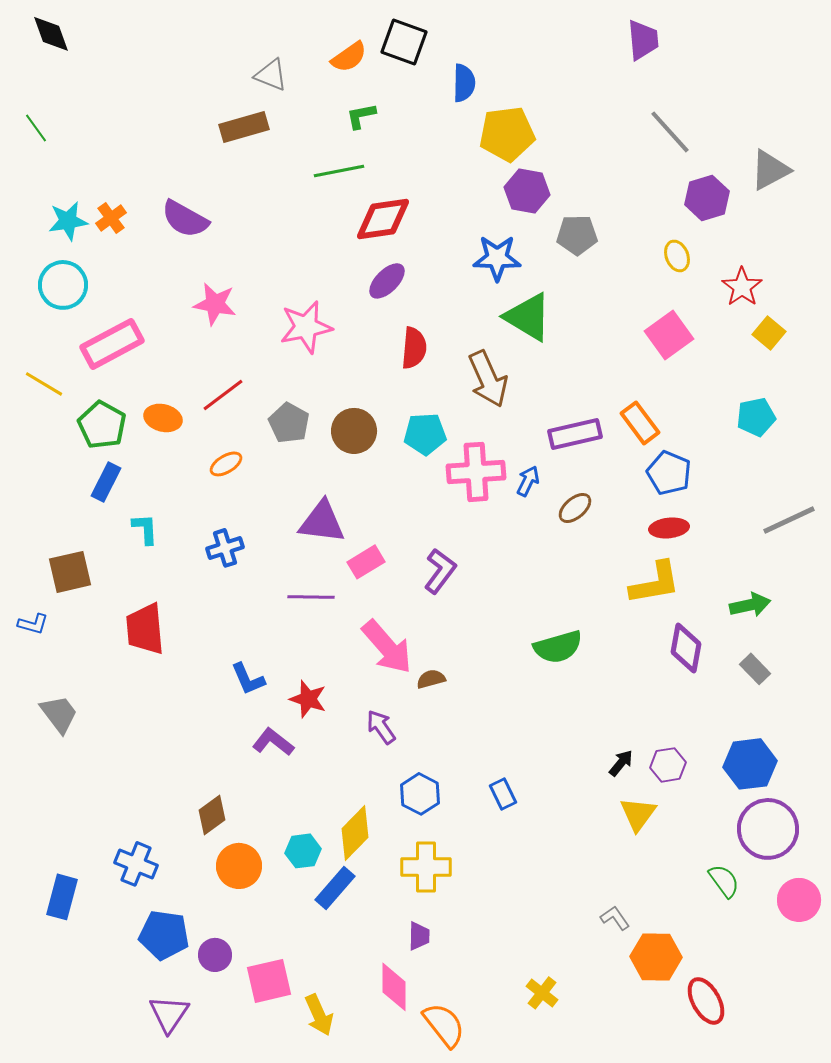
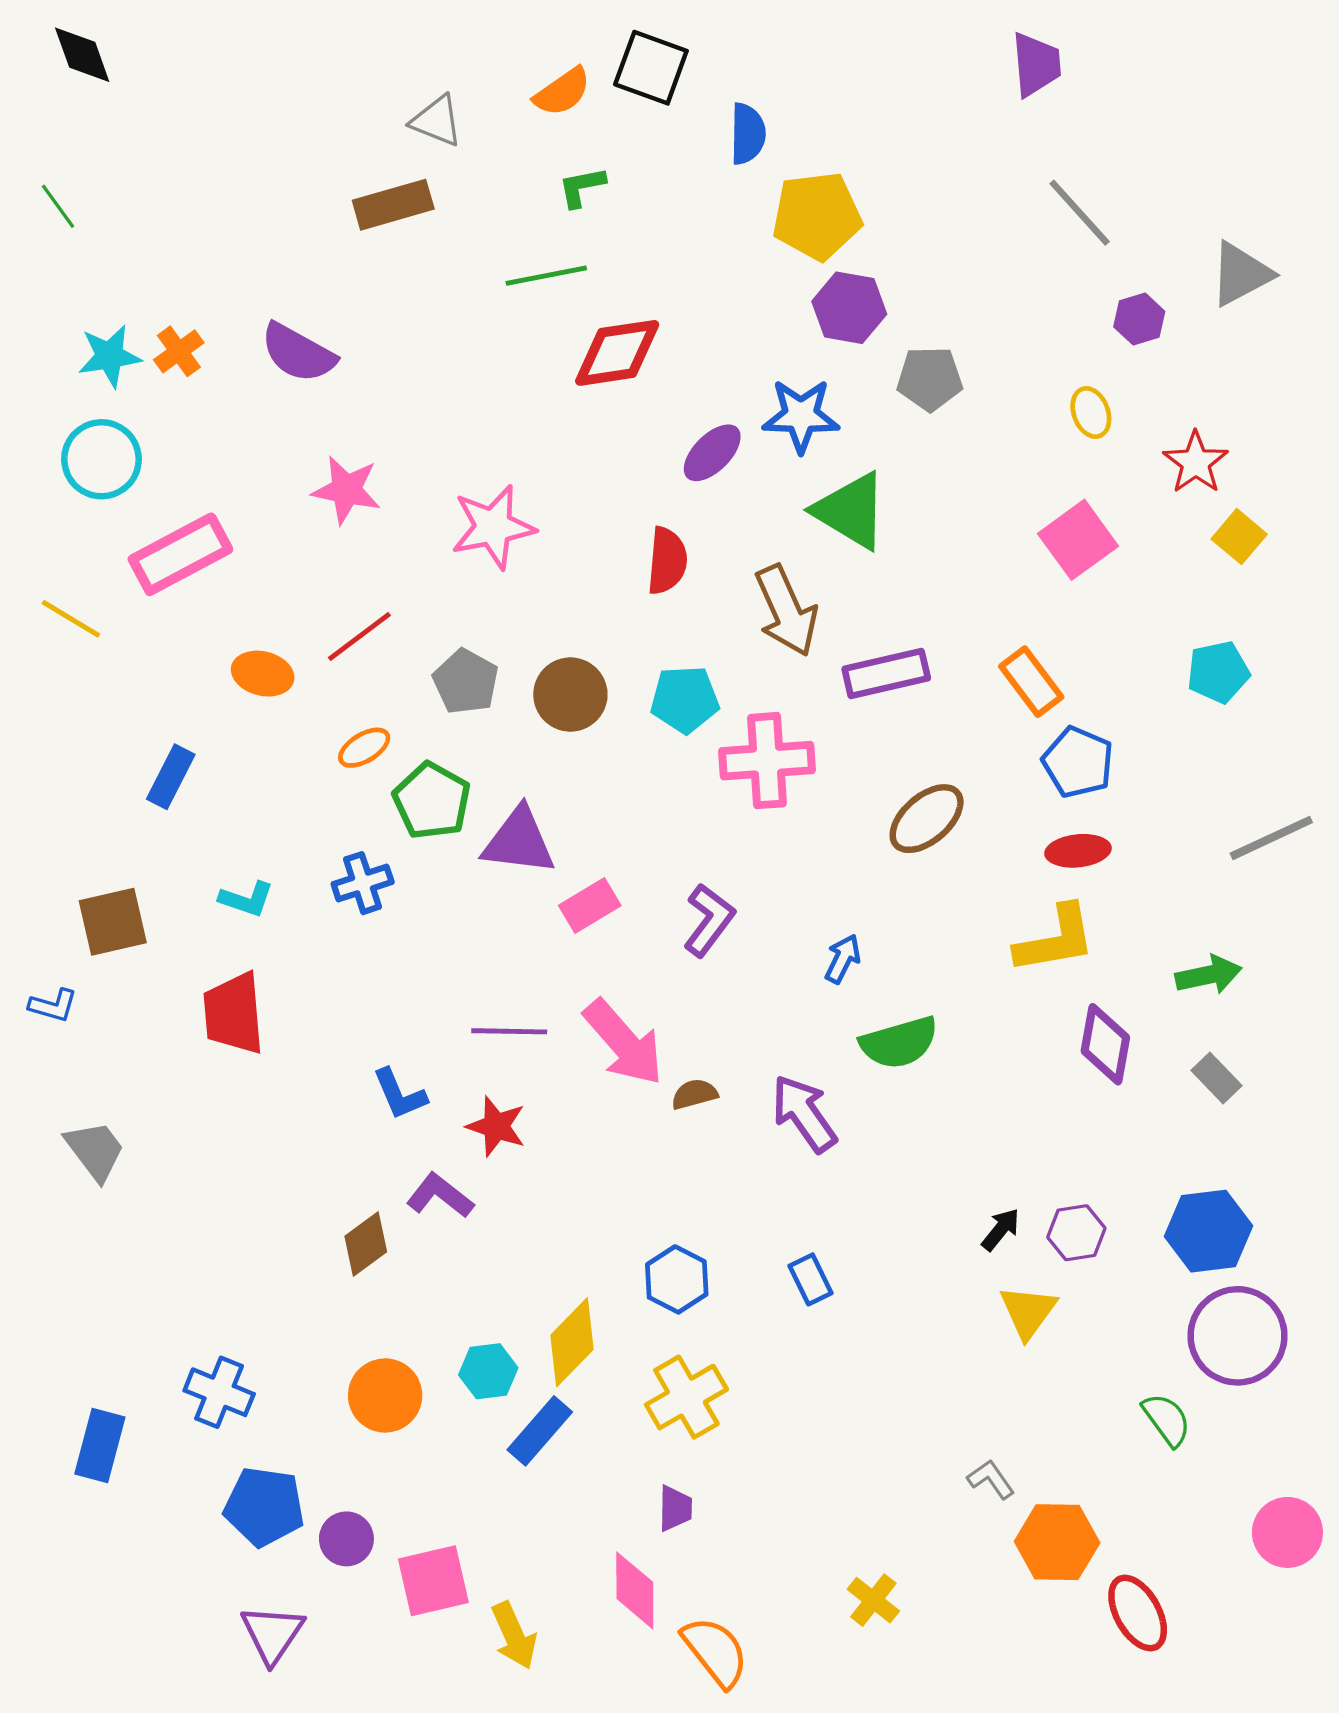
purple hexagon: (707, 198) -> (1139, 319), size x0.7
purple ellipse: (387, 281) -> (712, 453), moved
green pentagon: (102, 425) -> (432, 801), moved
purple rectangle: (575, 434) -> (886, 674), moved
blue arrow: (528, 481) -> (843, 959), moved
brown ellipse: (575, 508) -> (927, 819), size x1.4
cyan L-shape: (145, 529) -> (247, 899), moved, turned 112
purple line: (311, 597) -> (509, 1031), moved
purple arrow: (381, 727) -> (804, 1113), moved, size x1.4
brown diamond: (212, 815) -> (366, 1244), moved
yellow cross: (426, 867) -> (686, 1397), turned -30
pink circle: (799, 900) -> (1287, 1532), moved

